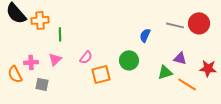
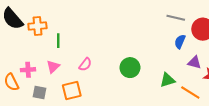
gray line: (175, 25) -> (176, 18), moved
blue semicircle: (145, 35) -> (180, 42), moved
purple triangle: (180, 58) -> (194, 62), moved
orange square: (101, 74) -> (72, 90), moved

